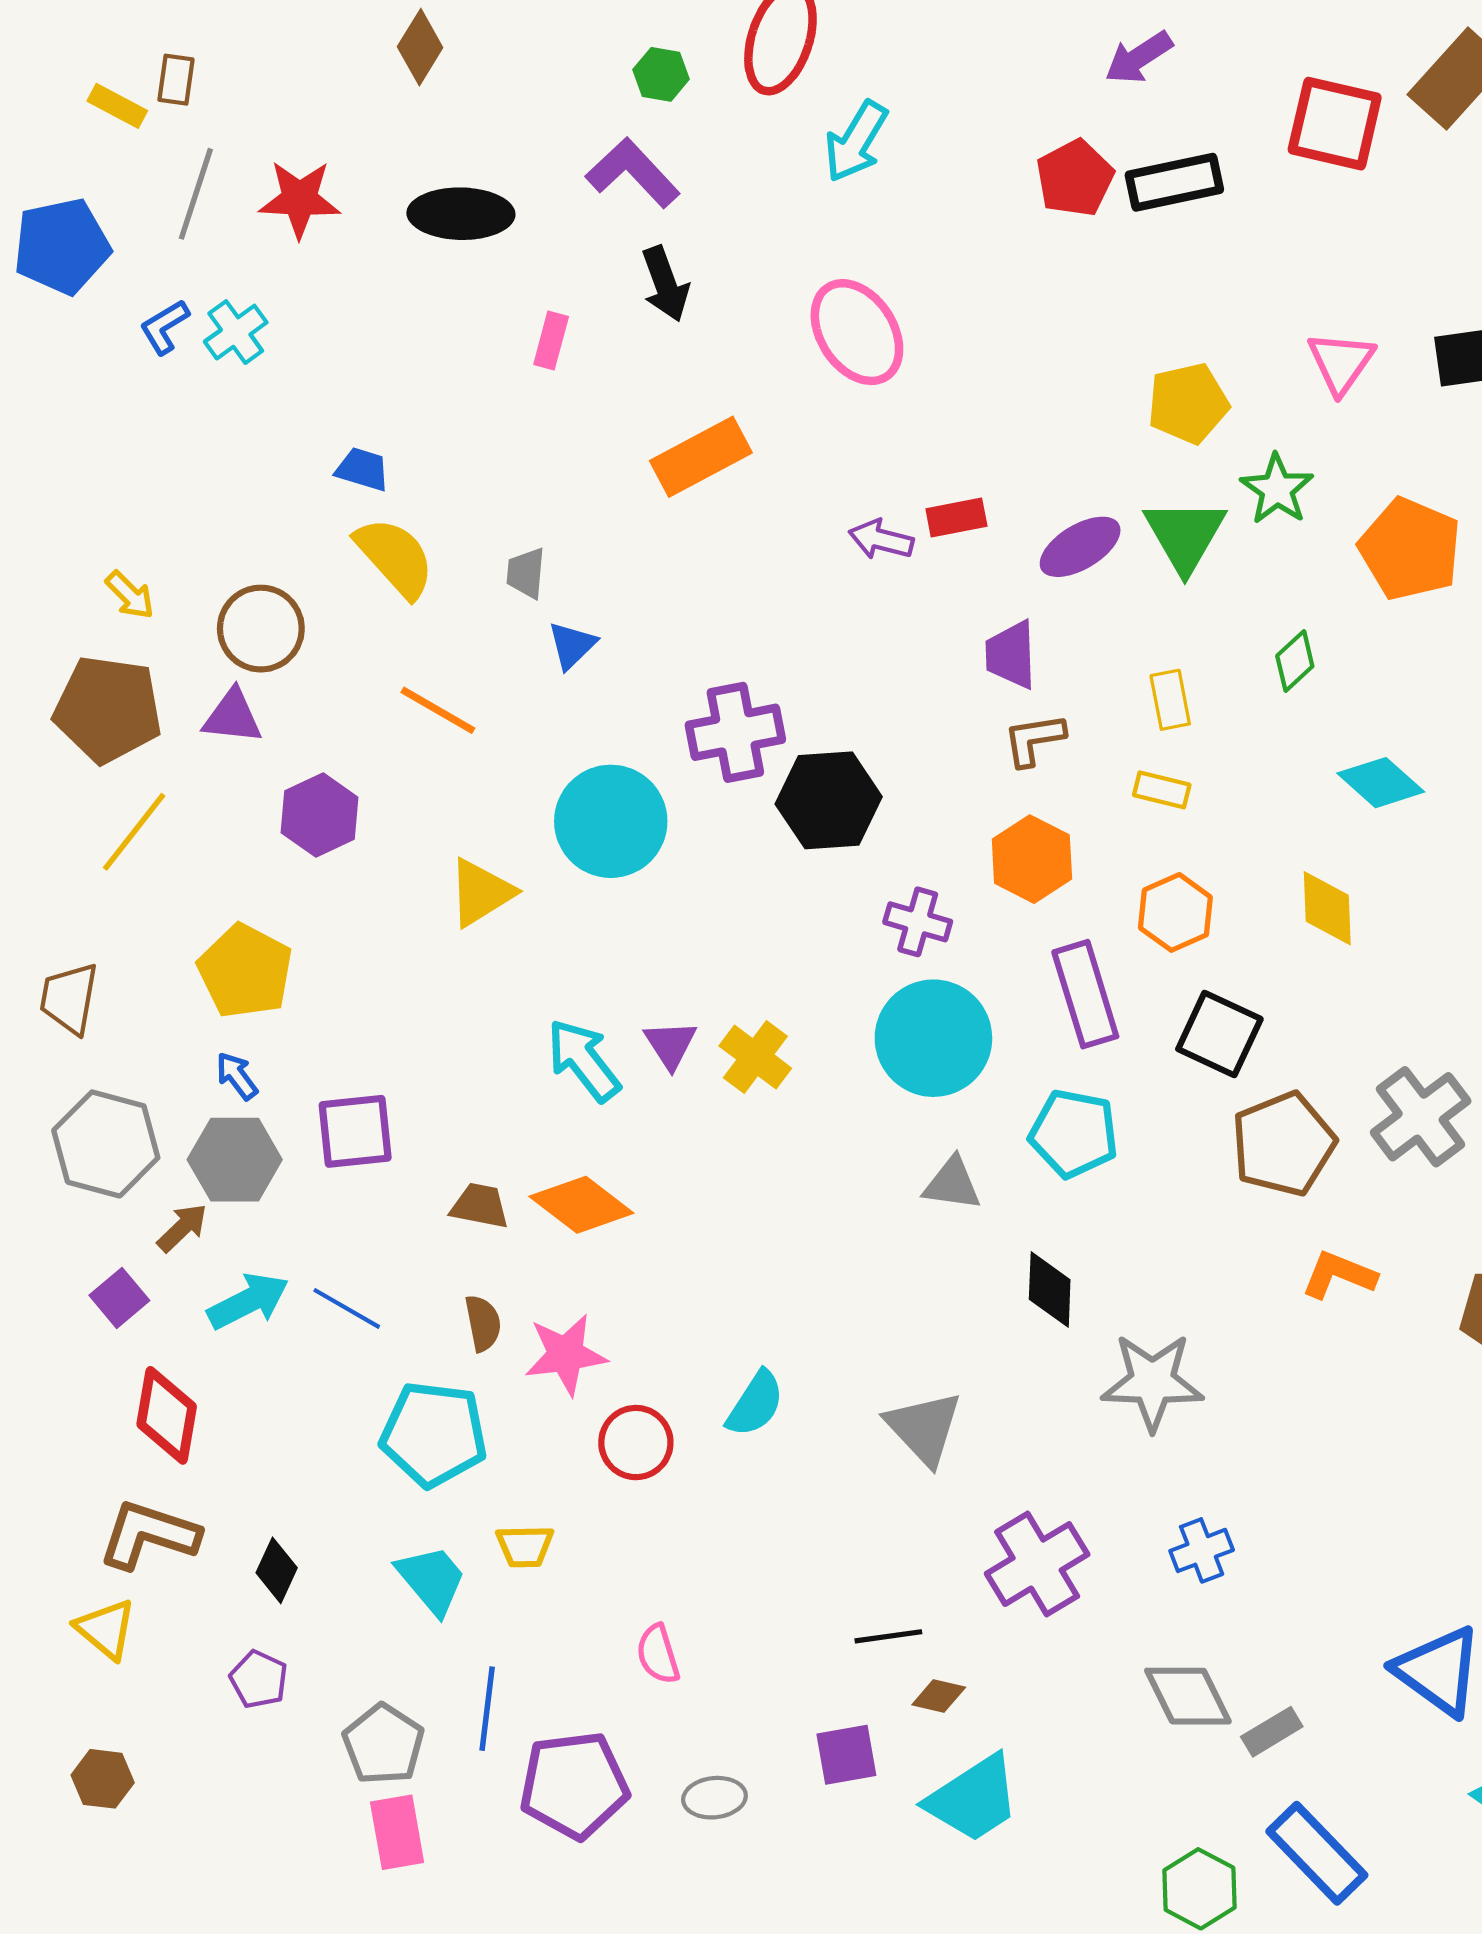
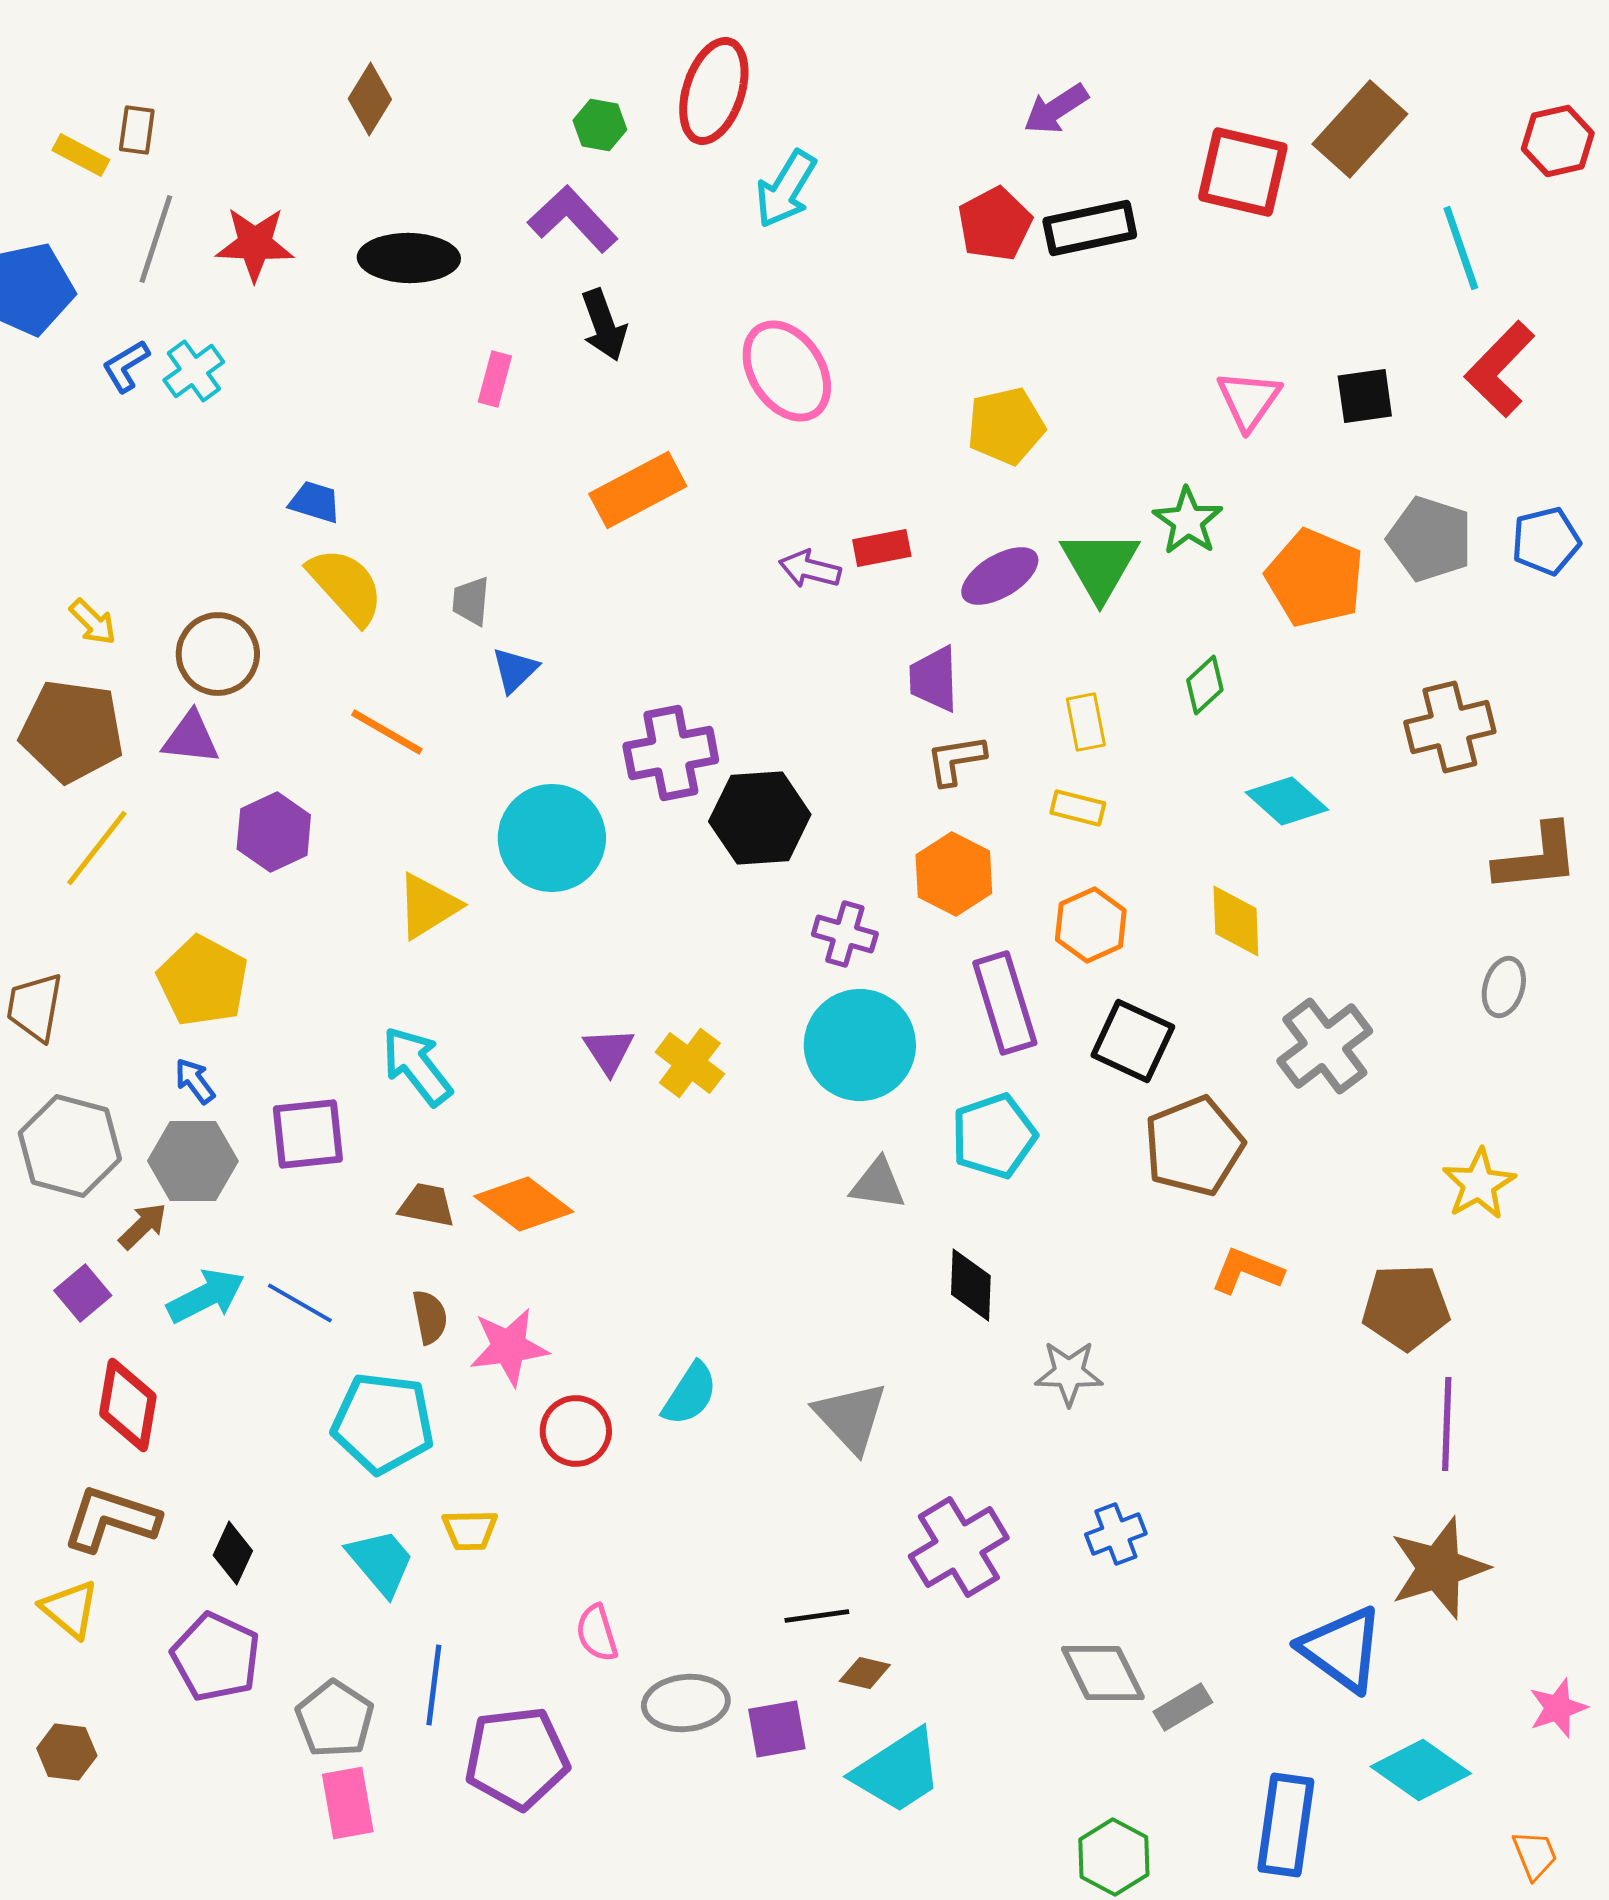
yellow pentagon: (1188, 403) -> (1006, 426), moved
cyan arrow: (584, 1060) -> (417, 1066), moved
gray cross: (1421, 1117) -> (1325, 1046), moved
cyan pentagon: (1074, 1133) -> (994, 1136), turned -30
gray star: (1152, 1382) -> (1069, 1373), size x0.7
purple pentagon: (259, 1679) -> (216, 1657), size x1.6
gray ellipse: (714, 1798) -> (686, 1703), moved, size x1.4
blue rectangle: (1317, 1853) -> (1286, 1825), moved, turned 52

